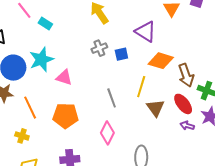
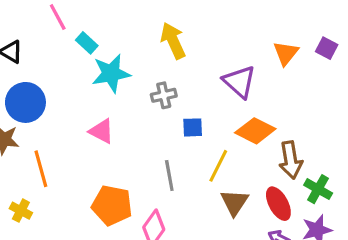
blue square: (121, 54) -> (193, 127), moved
cyan star: (41, 59) -> (111, 73), moved
orange pentagon: (66, 116) -> (112, 205), moved

